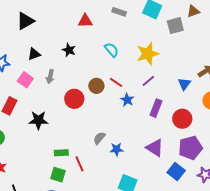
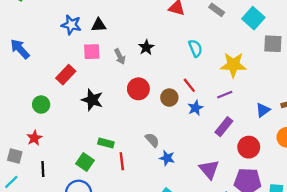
black star: (69, 50) -> (146, 47), moved
black triangle: (34, 54) -> (99, 25), moved
gray arrow: (50, 77) -> (120, 57), turned -56
pink square: (25, 80) -> (92, 52), turned 35
brown circle: (96, 86) -> (169, 98), moved
gray semicircle: (99, 138) -> (152, 140), turned 80
green square: (58, 175) -> (85, 162), moved

